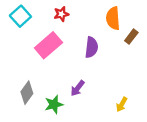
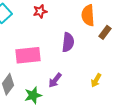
pink rectangle: (48, 45) -> (28, 55), moved, turned 35
yellow arrow: (122, 104) -> (96, 80), moved

